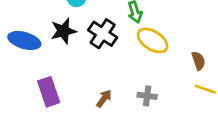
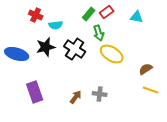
brown semicircle: (198, 61) -> (146, 69), turned -104
gray cross: (147, 96) -> (100, 94), moved

